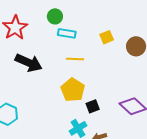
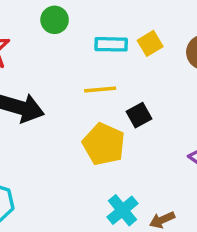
cyan rectangle: (67, 33) -> (111, 44), moved
black square: (93, 106) -> (139, 115), moved

